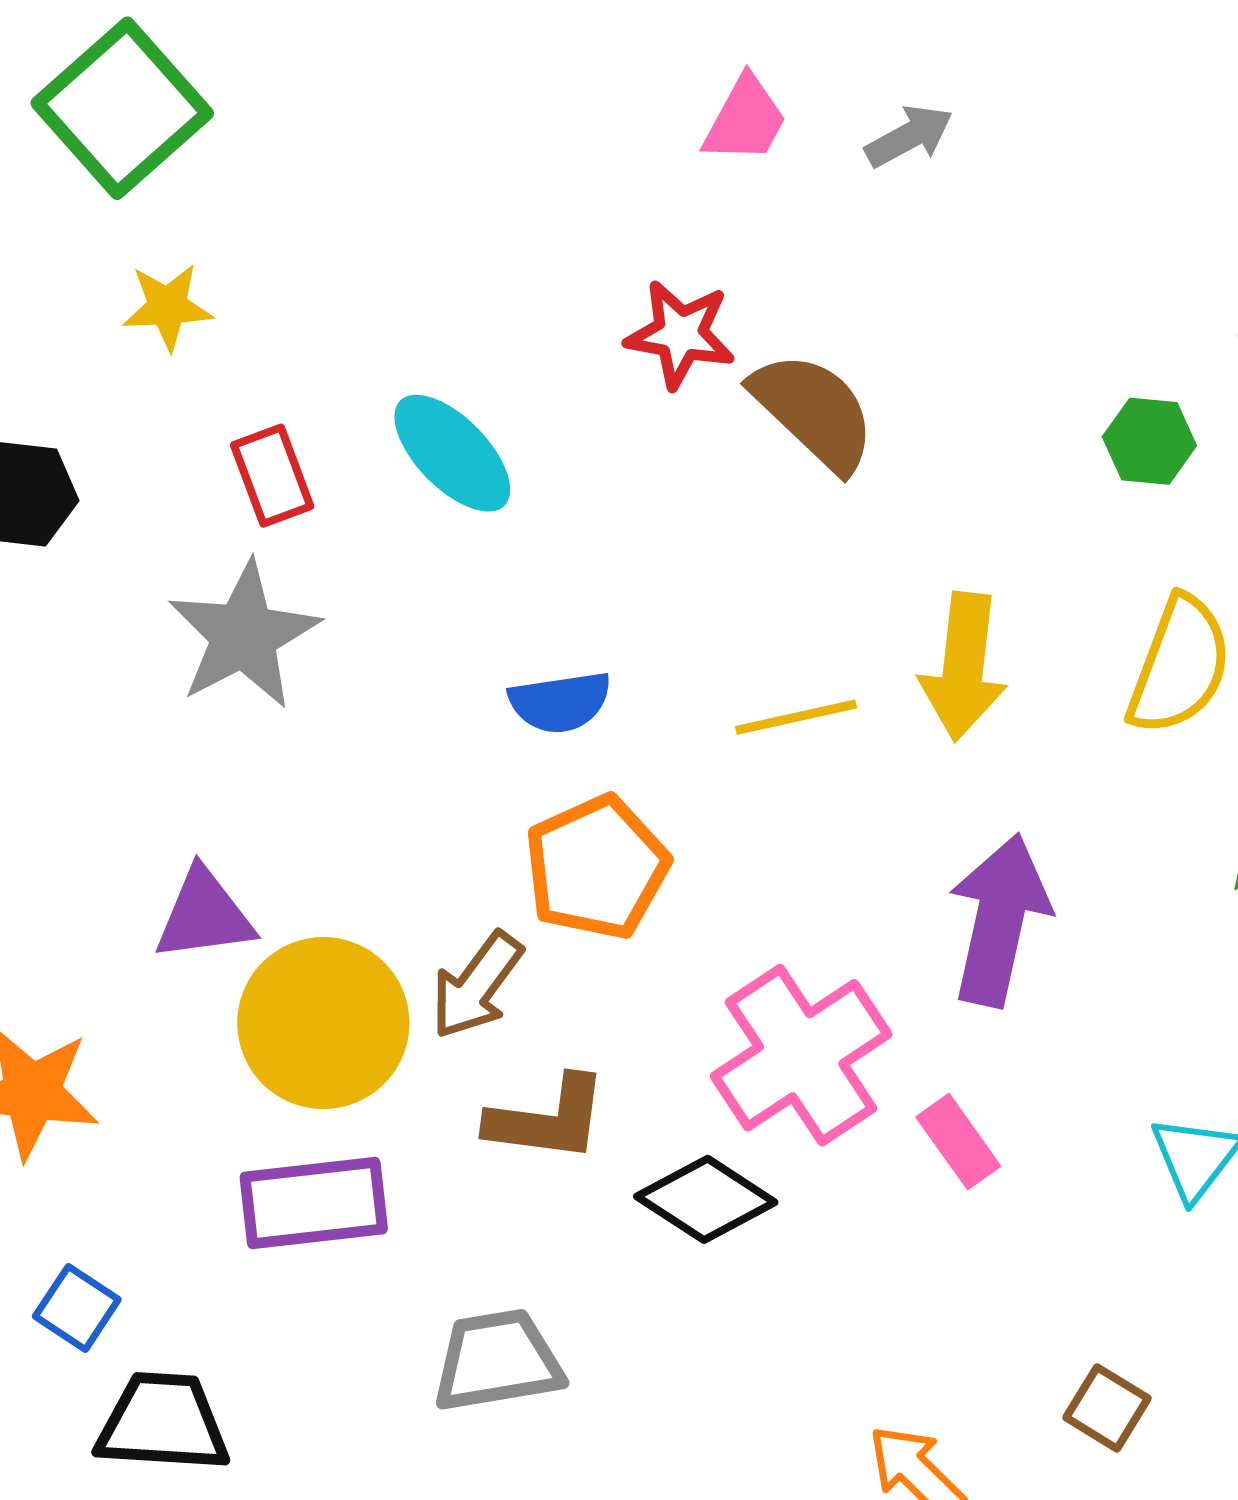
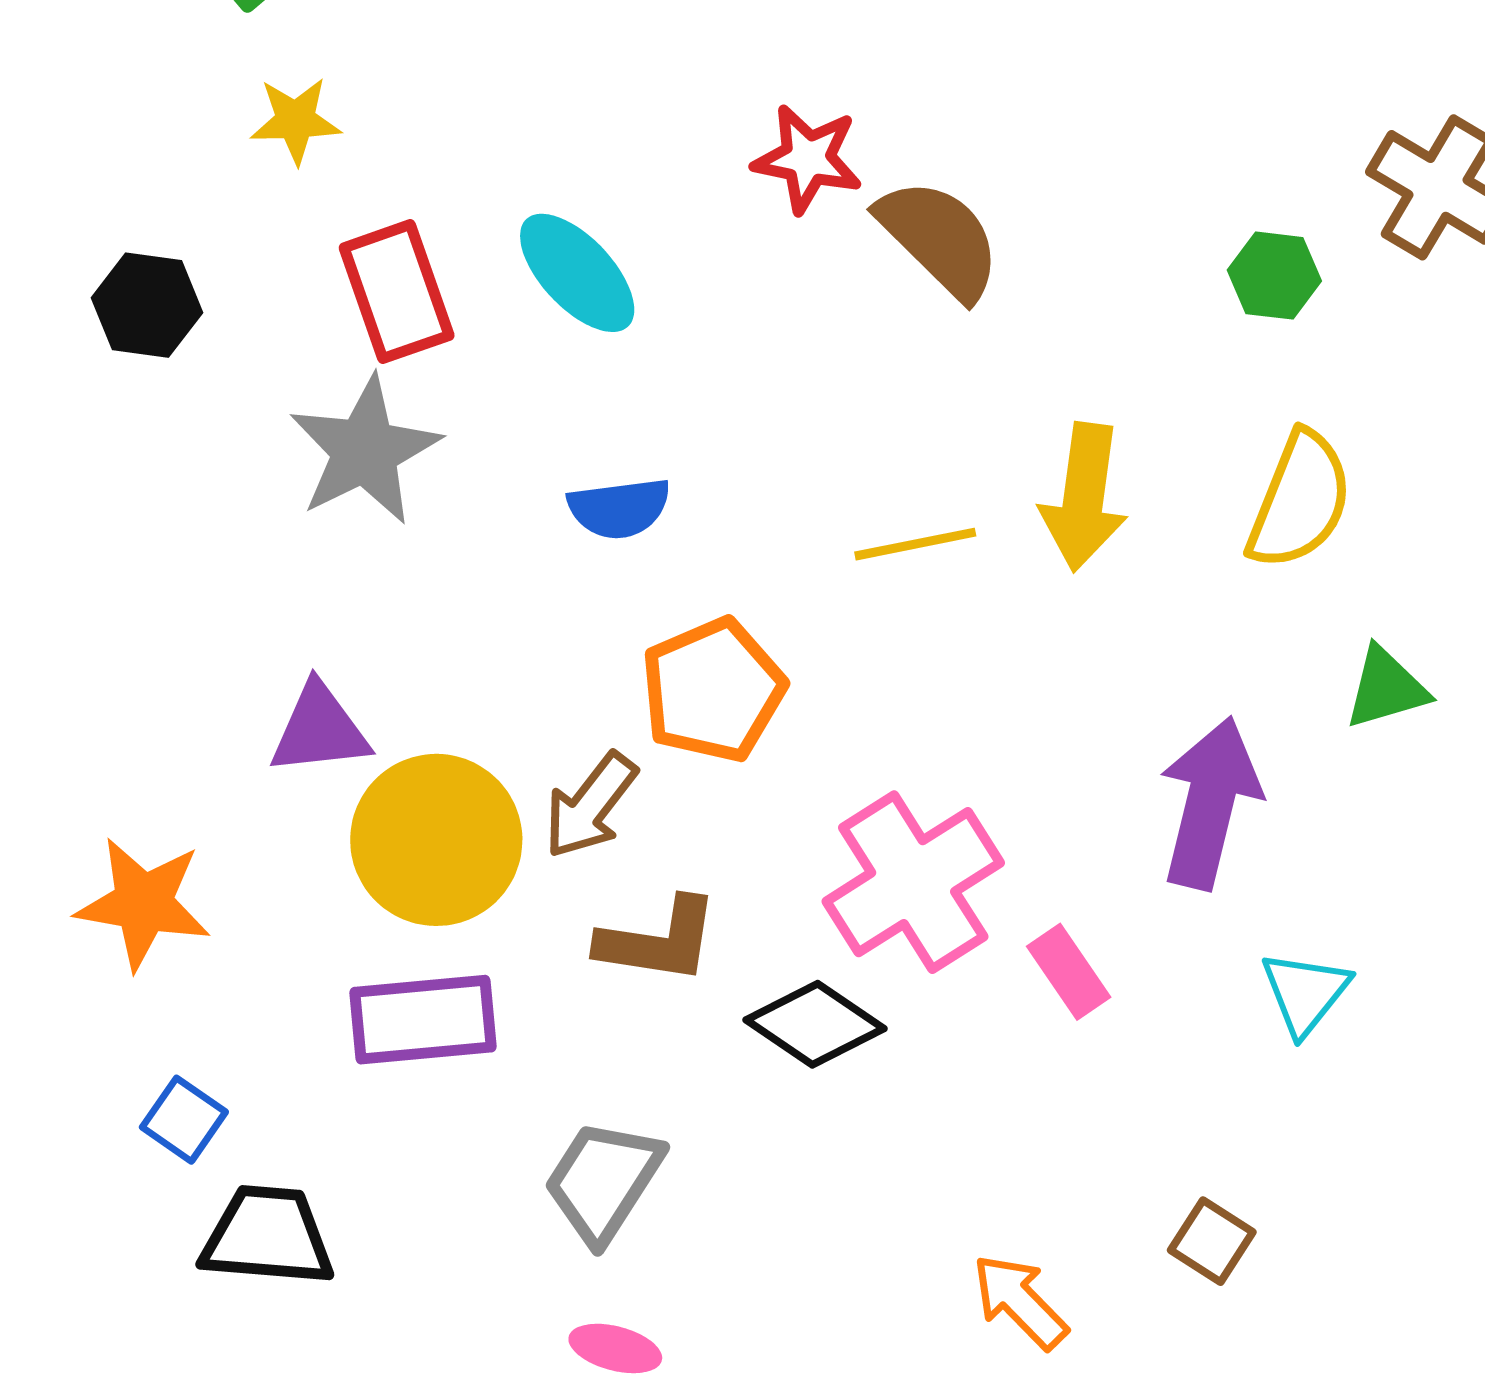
red rectangle: (272, 476) -> (397, 292), size x1.4
blue semicircle: (560, 702) -> (619, 508), moved
purple arrow: (999, 920) -> (1210, 803), moved
gray trapezoid: (497, 1361) -> (603, 1181), turned -49

